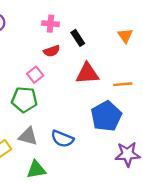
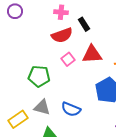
red semicircle: (52, 51) -> (62, 35), size x1.5
pink square: (35, 75) -> (68, 59), moved

